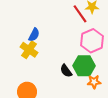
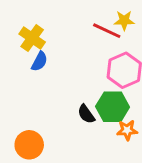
red line: (80, 14) -> (107, 31), turned -30
yellow cross: (29, 50) -> (32, 38), moved

